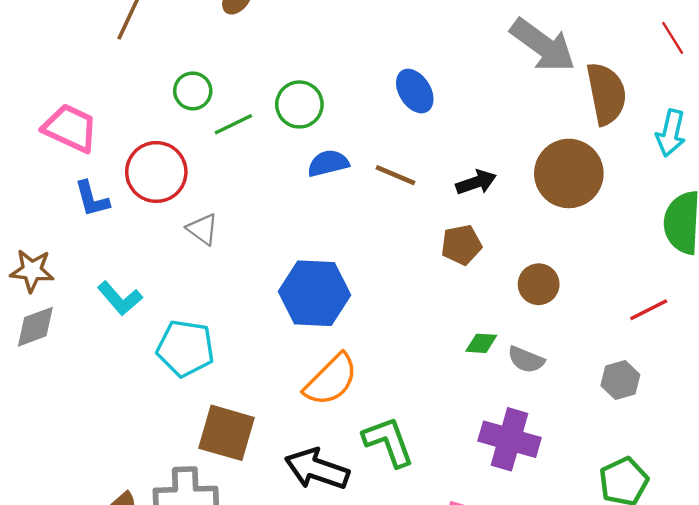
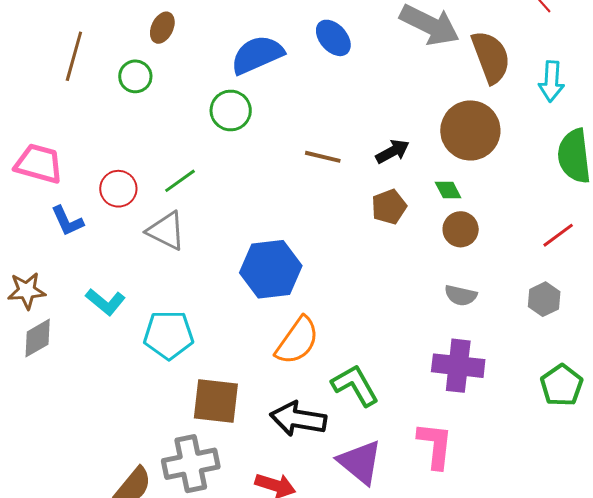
green circle: (193, 91) -> (135, 76), moved
blue ellipse: (415, 91) -> (333, 38), moved
green line: (233, 124) -> (180, 181), moved
blue semicircle: (328, 163) -> (257, 55), moved, size x1.5
red circle: (156, 172) -> (118, 189), size x0.7
gray triangle: (203, 229) -> (166, 231), size x1.4
green diamond: (481, 343) -> (448, 190), moved, turned 68

